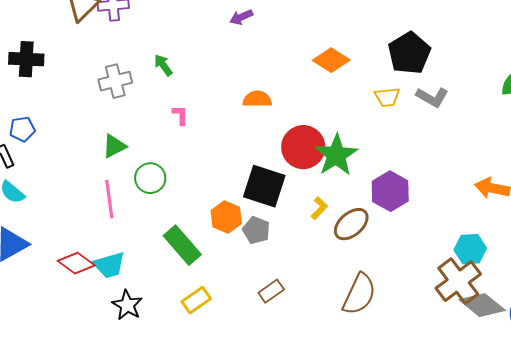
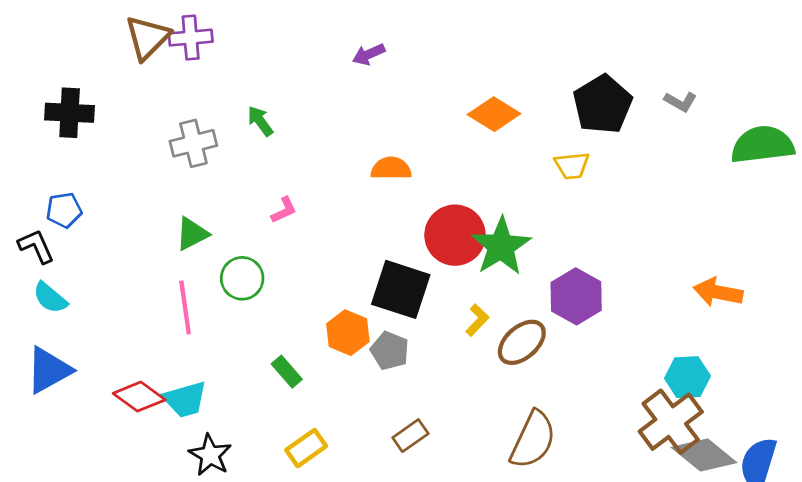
gray L-shape: (432, 97) -> (680, 102), moved, size x0.7
pink L-shape: (180, 115) -> (284, 210), moved, turned 65
green rectangle: (182, 245) -> (287, 372), size x0.6

